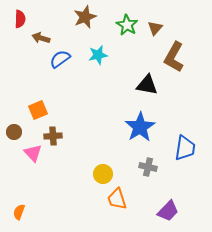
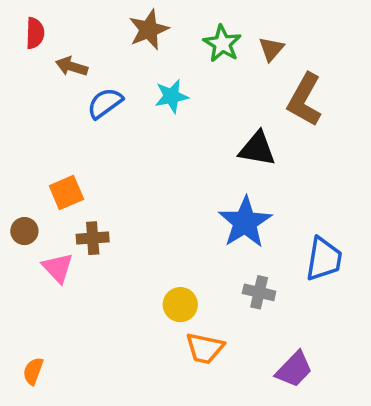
orange trapezoid: (117, 199) -> (205, 348), turned -60

